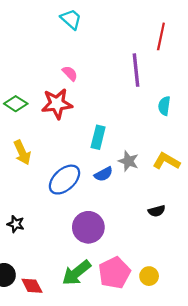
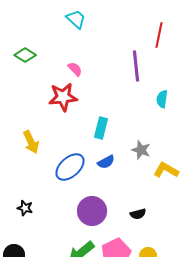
green diamond: (16, 104) -> (25, 55), moved
gray star: (128, 161) -> (141, 150), moved
yellow L-shape: (166, 161) -> (166, 170), moved
black semicircle: (157, 211) -> (138, 214), moved

